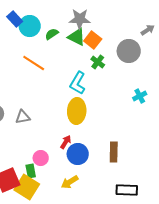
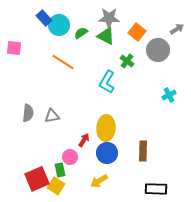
orange square: (93, 40) -> (137, 32), moved
yellow ellipse: (77, 111) -> (106, 128), moved
red arrow: (66, 142) -> (84, 140), moved
yellow square: (27, 187) -> (56, 186), size x0.7

